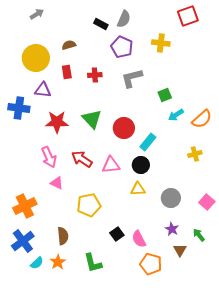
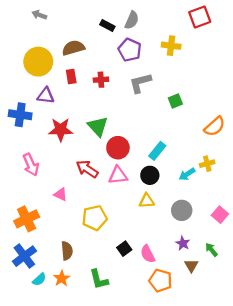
gray arrow: (37, 14) -> (39, 15), turned -128
brown semicircle: (69, 45) -> (73, 48), size x1.5
cyan arrow: (176, 115) -> (187, 174), moved
red circle: (124, 128) -> (118, 148), moved
pink arrow: (49, 157) -> (31, 165), moved

